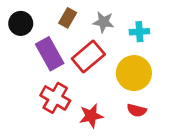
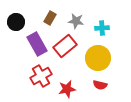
red cross: (55, 98) -> (41, 76), turned 30

